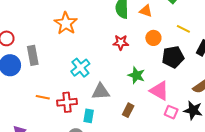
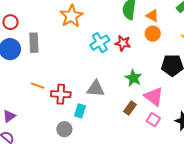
orange circle: (153, 38) -> (153, 34), moved
cyan cross: (80, 68) -> (100, 43), moved
brown rectangle: (128, 110) -> (130, 108), moved
pink square: (171, 112) -> (153, 120), moved

